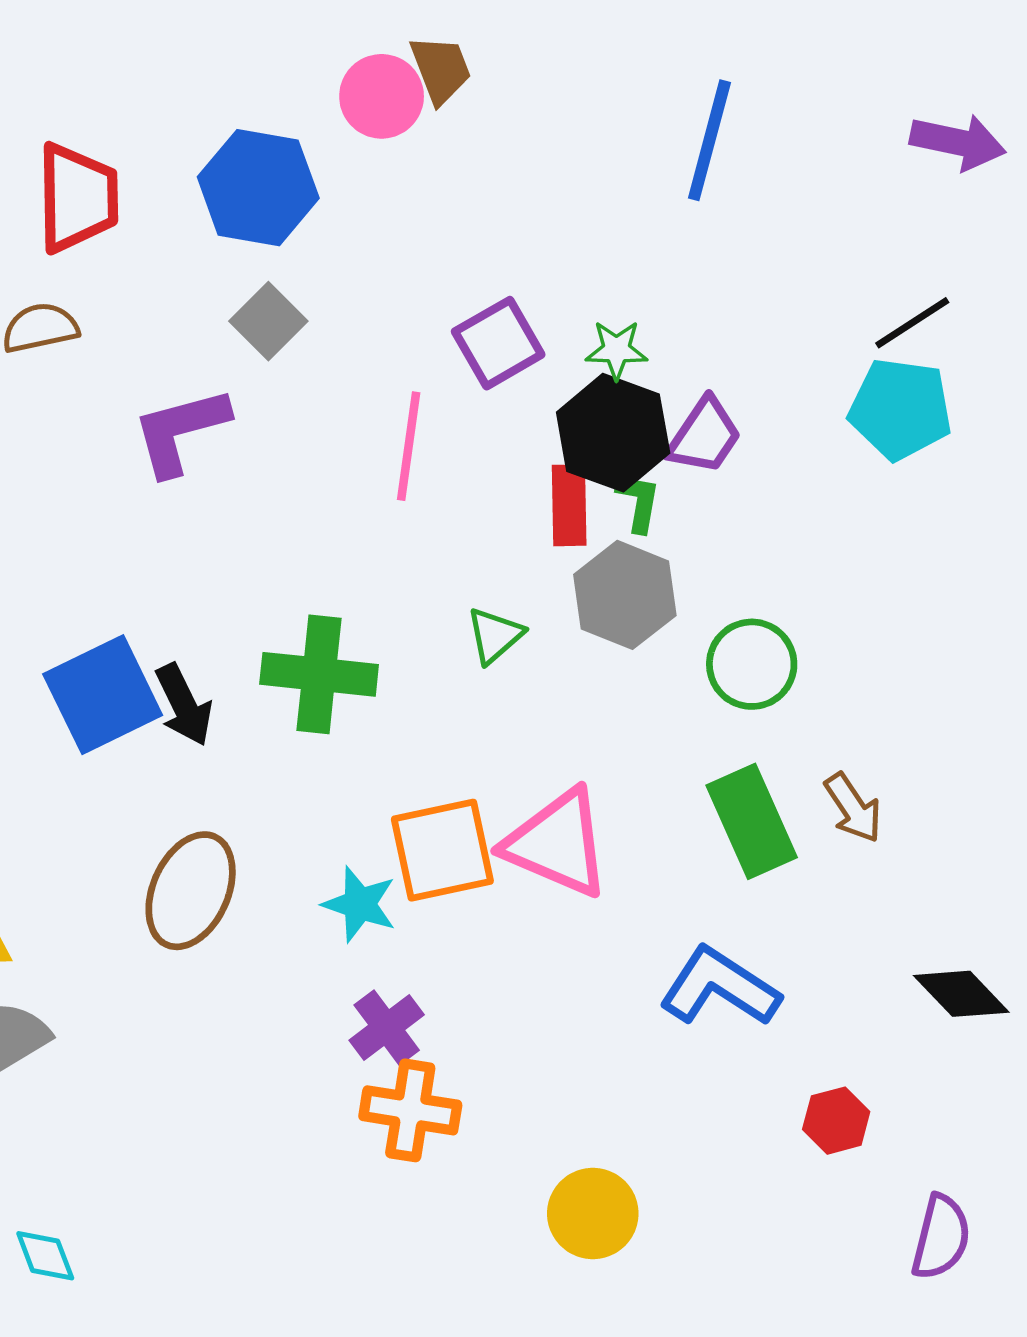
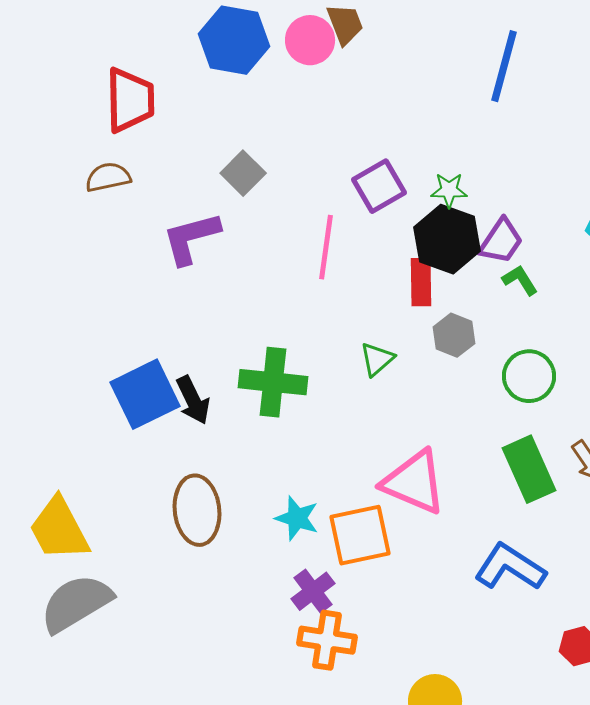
blue hexagon: (258, 188) -> (234, 40), moved
green L-shape: (638, 502) -> (520, 280), moved, turned -42
gray hexagon: (625, 595) -> (454, 335), size x0.7
orange square: (442, 850) -> (360, 535), moved
brown ellipse: (191, 891) -> (197, 510), turned -30

